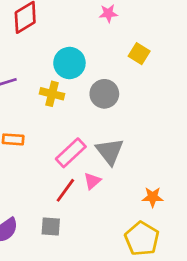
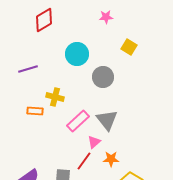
yellow cross: (52, 94) -> (55, 97), moved
red line: (65, 190) -> (84, 161), moved
orange star: (153, 197) -> (111, 159), moved

